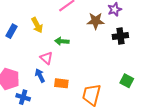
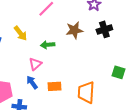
brown star: (96, 21) -> (74, 30), moved
pink triangle: (46, 58) -> (35, 64), turned 48

